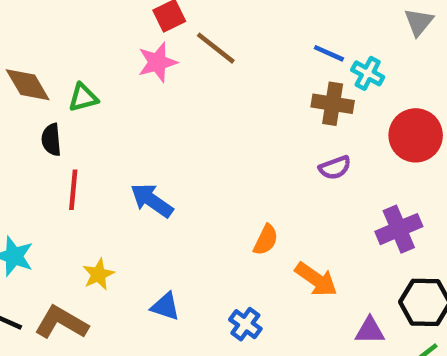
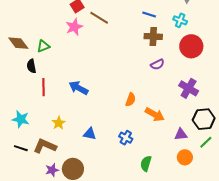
cyan cross: (368, 73) -> (180, 20), moved
purple cross: (399, 229) -> (189, 88), turned -30

